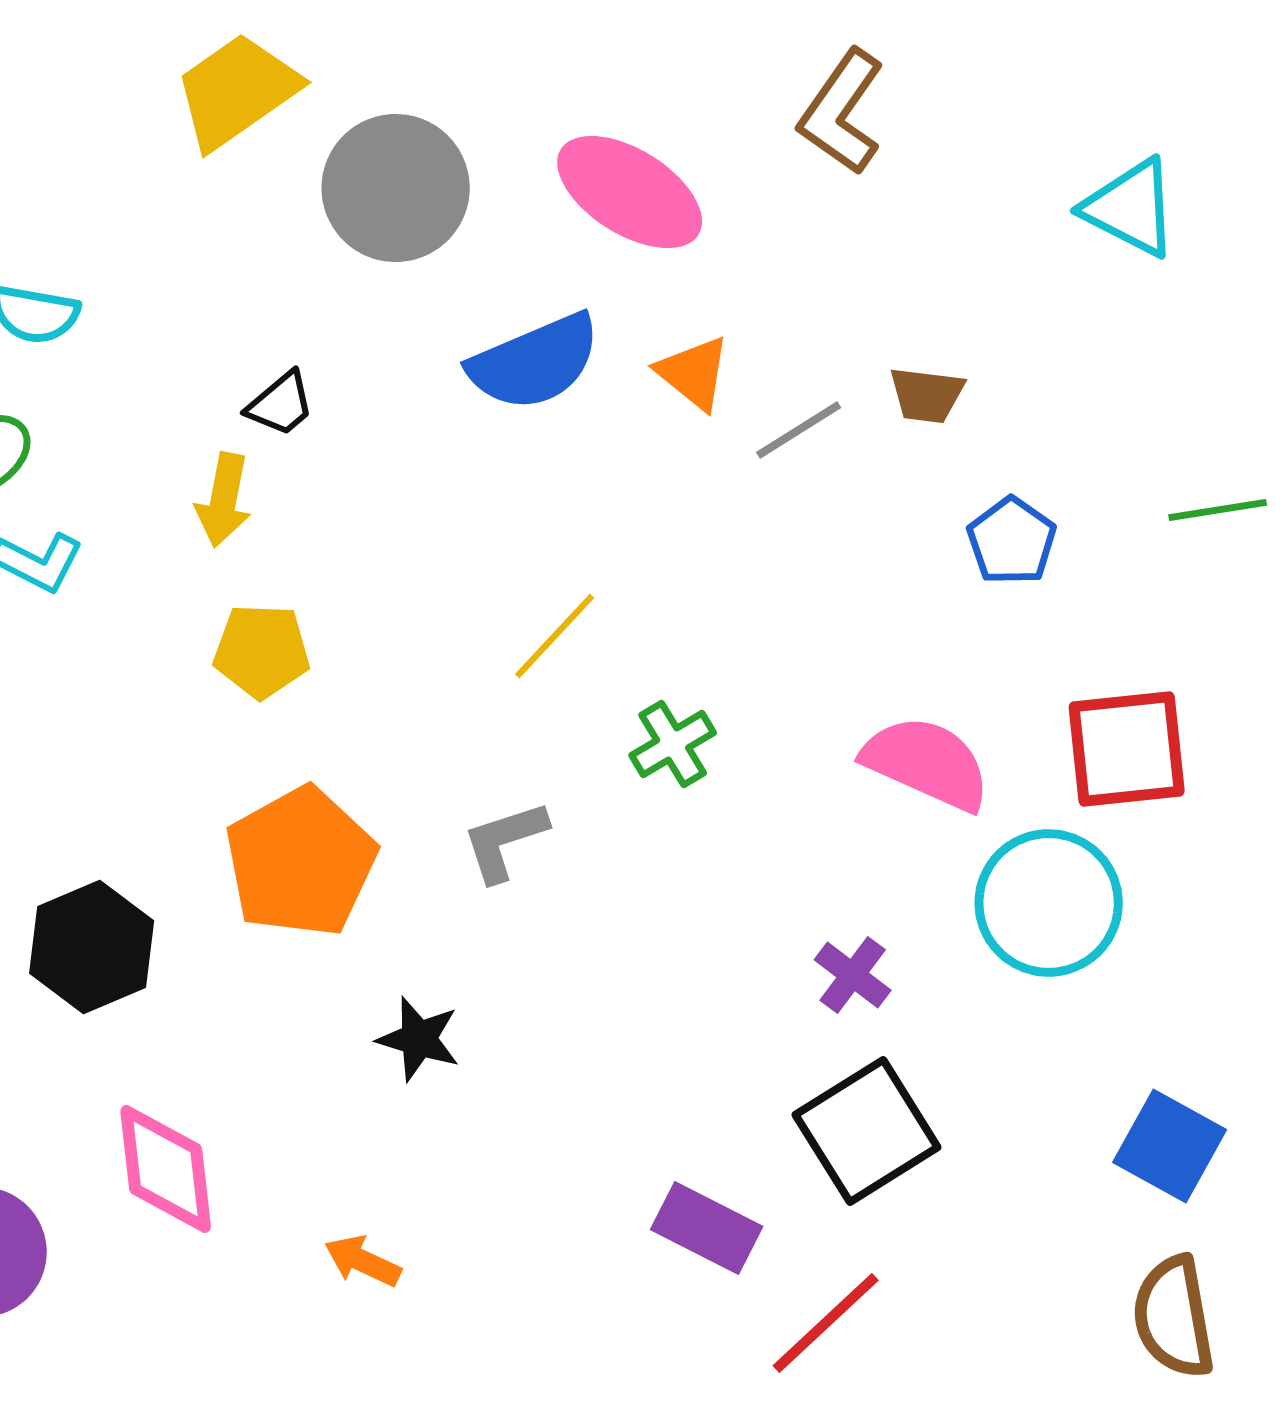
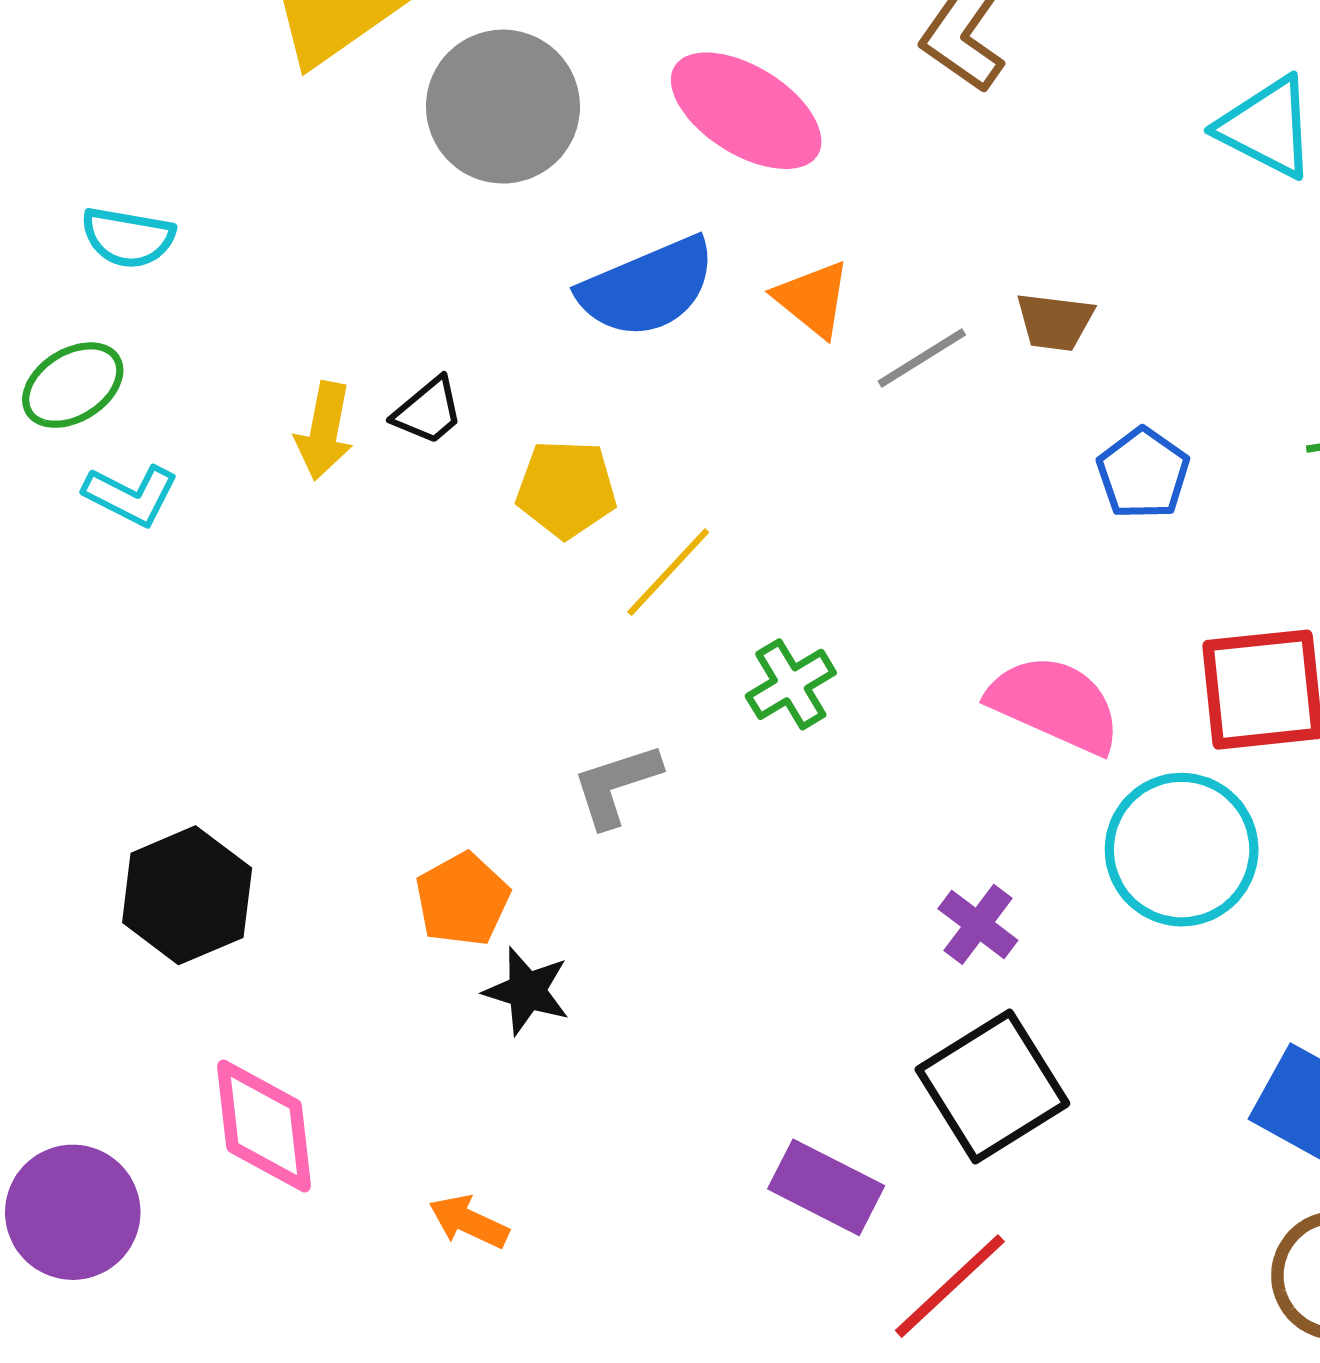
black trapezoid: (281, 404) -> (428, 411), moved
yellow pentagon: (262, 651) -> (566, 489), moved
orange pentagon: (301, 862) -> (462, 899), moved, size x0.6

